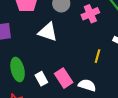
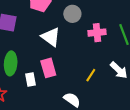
pink rectangle: (64, 78) -> (48, 68), moved

